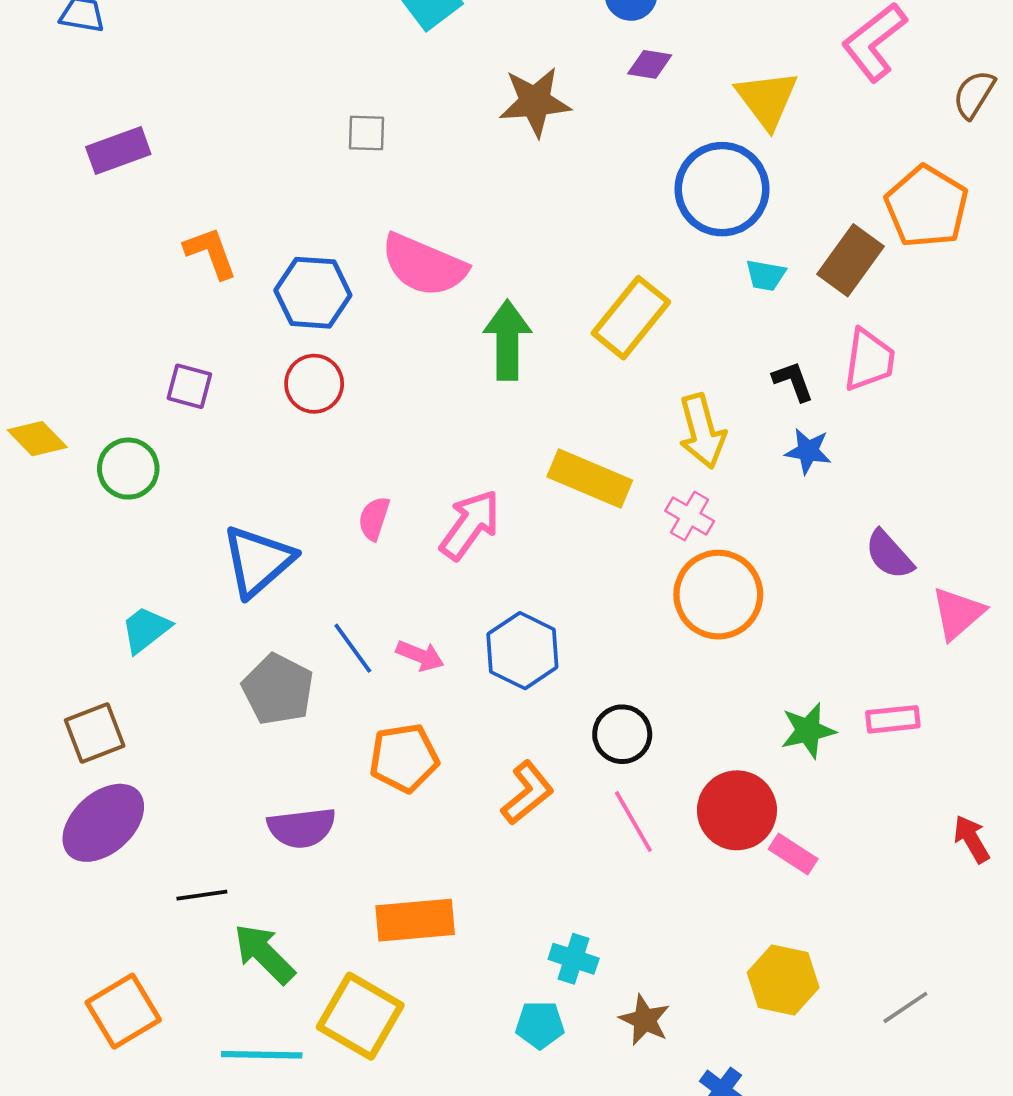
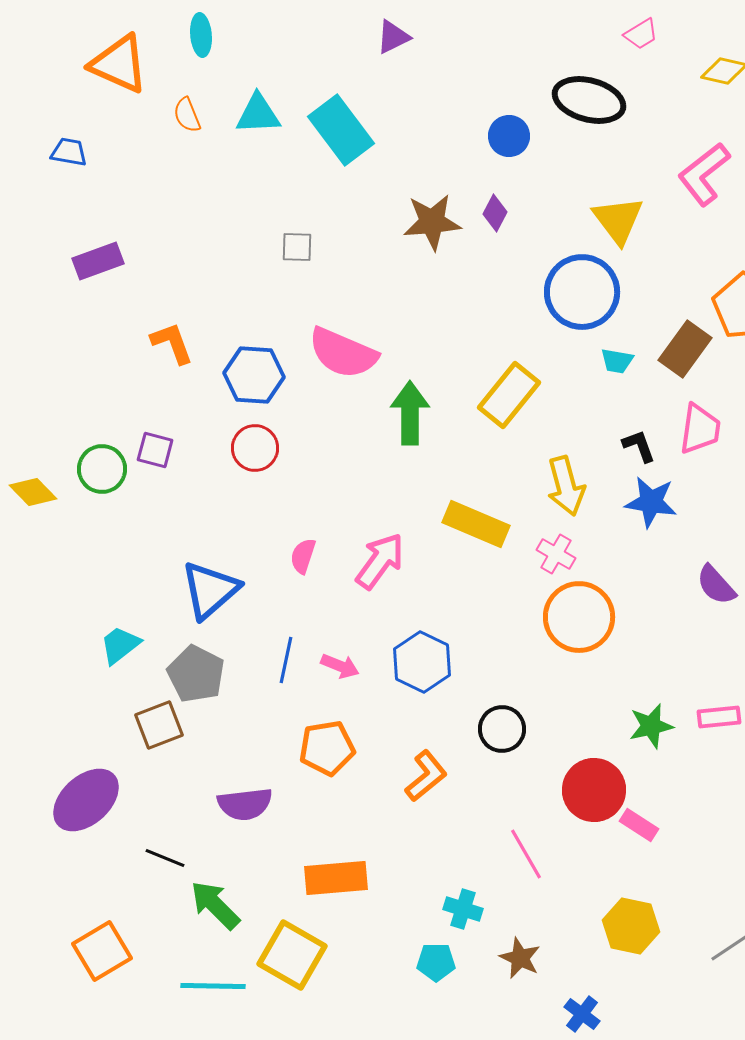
purple diamond: (650, 64) -> (495, 213), moved, turned -72
blue star: (808, 451) -> (651, 502), size x1.4
green circle: (128, 469) -> (102, 469), moved
blue line: (353, 648) -> (286, 660), turned 48
gray pentagon: (278, 689) -> (196, 674), moved
brown square: (95, 733) -> (159, 725), moved
pink line: (633, 822) -> (526, 854), moved
black line: (202, 895) -> (165, 858), turned 30

